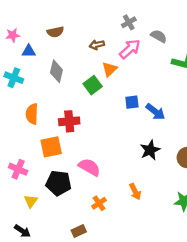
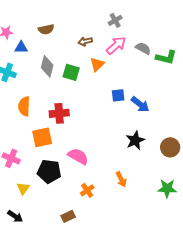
gray semicircle: (159, 36) -> (143, 48), moved
green square: (93, 85) -> (71, 72), moved, turned -36

